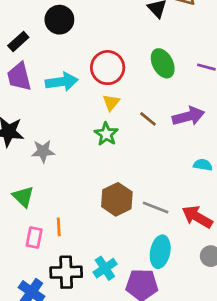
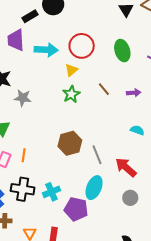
black rectangle: (18, 41) -> (30, 16), moved
yellow triangle: (111, 102) -> (71, 70), moved
purple arrow: (188, 116) -> (134, 93), size x0.6
gray line: (156, 208) -> (97, 155), turned 36

